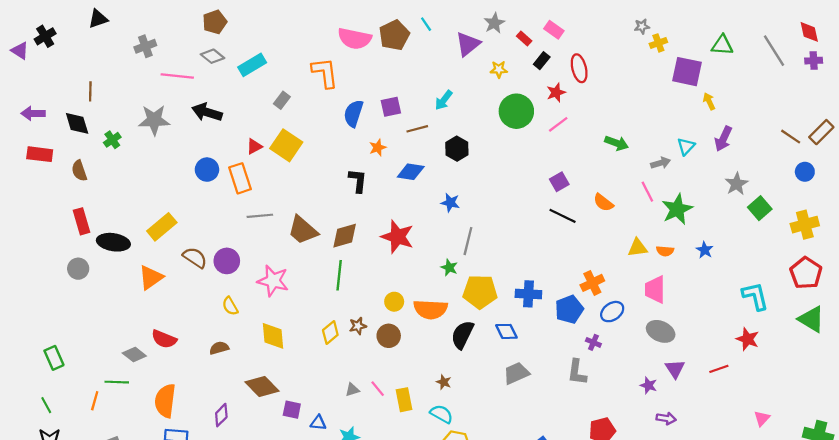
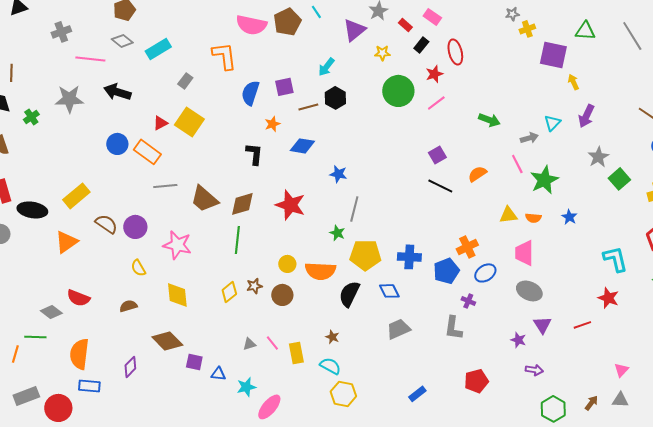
cyan arrow: (444, 100) -> (326, 67), moved
black hexagon: (457, 149) -> (335, 98), moved
orange rectangle: (240, 178) -> (147, 152), turned -36
orange semicircle: (603, 203) -> (477, 174), turned 108

